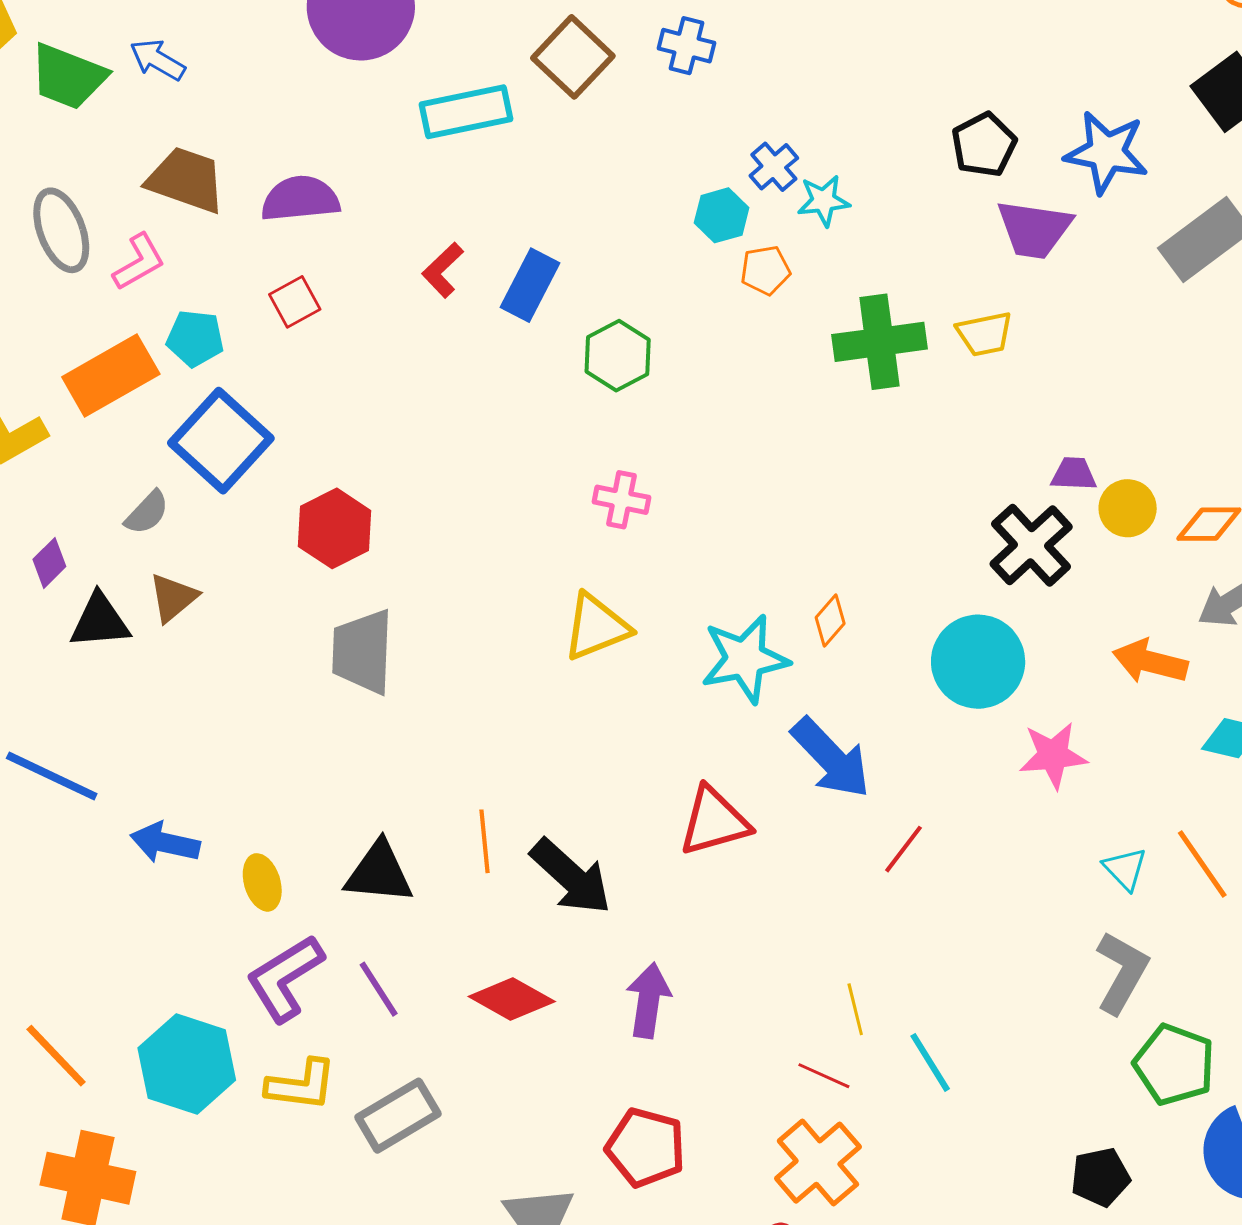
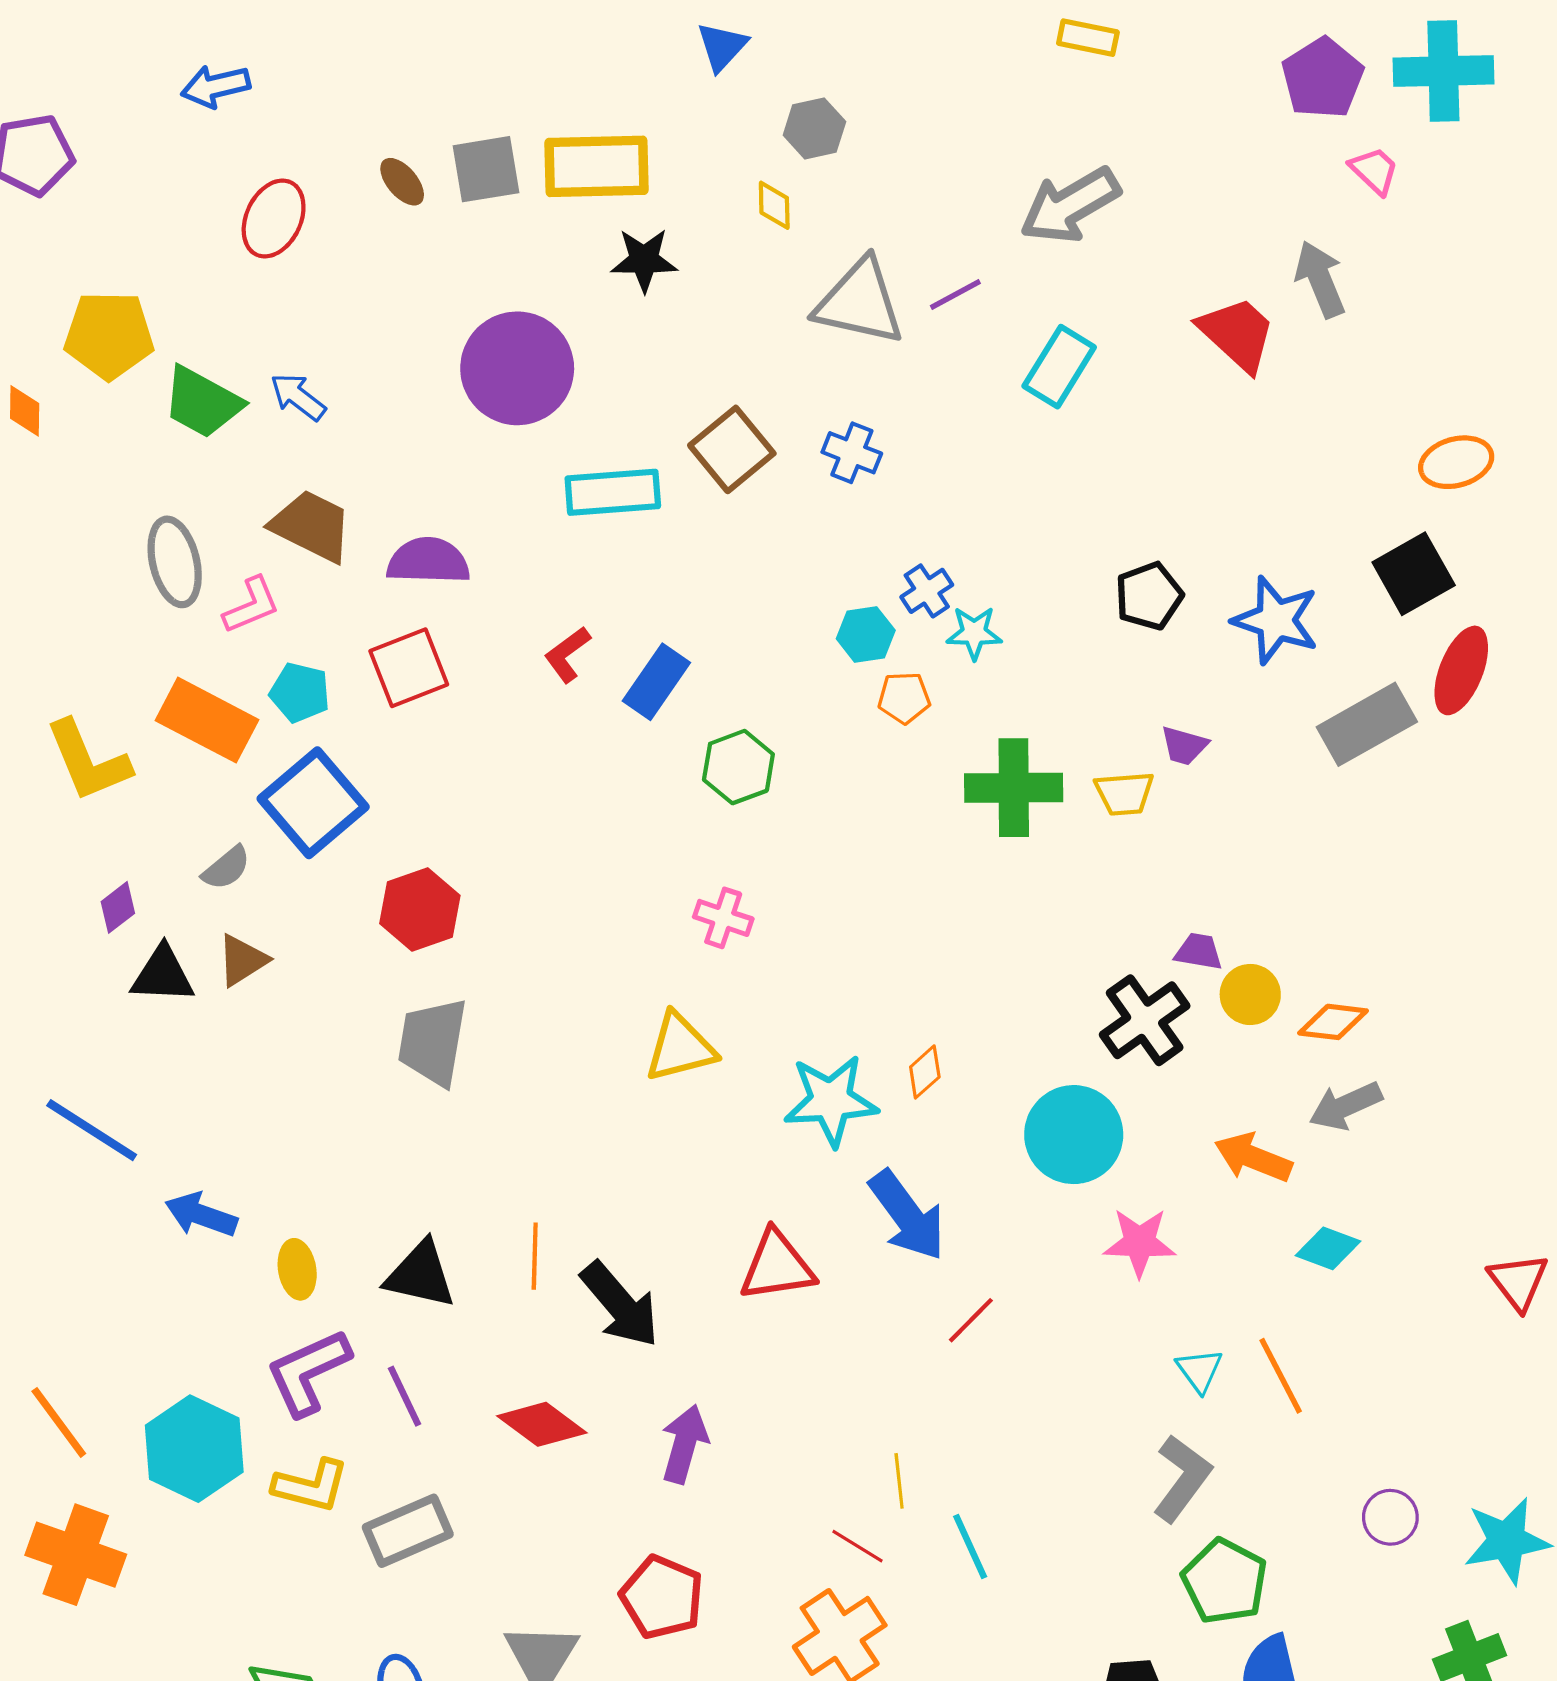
purple trapezoid: (1034, 229) -> (1184, 746), moved, size x0.6
red square: (295, 302) -> (409, 668), size x1.5
orange rectangle: (111, 376) -> (207, 720), turned 50

